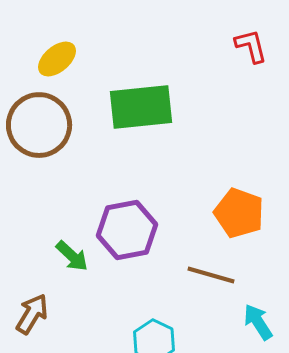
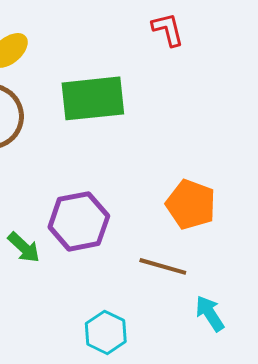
red L-shape: (251, 46) -> (168, 29), moved

